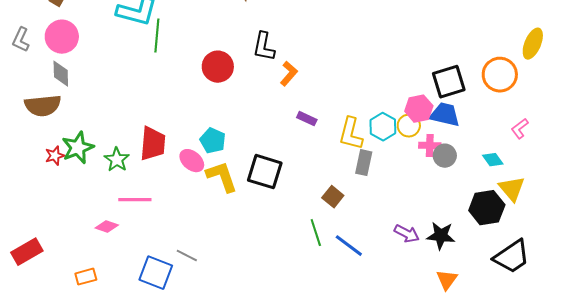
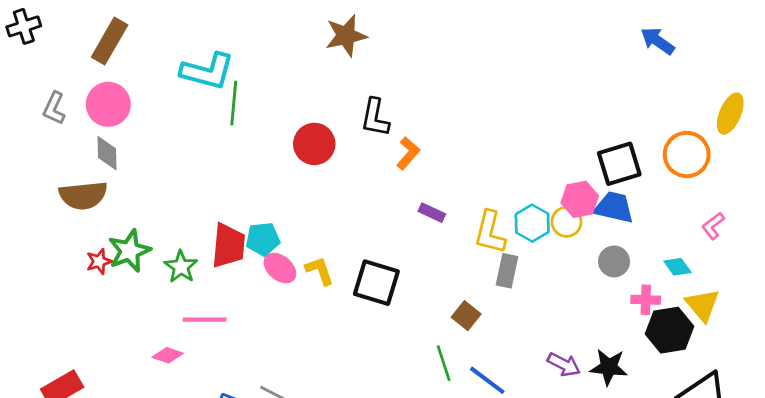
cyan pentagon: (213, 141) -> (263, 239), moved, turned -30
pink cross: (430, 146) -> (646, 300), moved
yellow L-shape: (222, 177) -> (320, 271), moved, size x0.7

